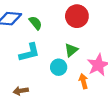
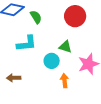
green triangle: (71, 50) -> (65, 47), turned 48
orange arrow: (83, 81) -> (64, 81), moved

